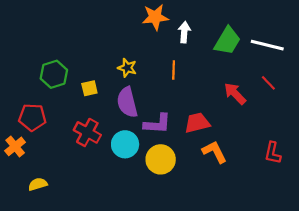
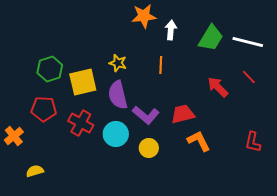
yellow square: (89, 88) -> (83, 82), size x1.8
red pentagon: (32, 117) -> (44, 109), moved
purple L-shape: (157, 124) -> (146, 115), turned 36
yellow circle: (161, 159) -> (149, 148), size x0.7

